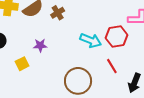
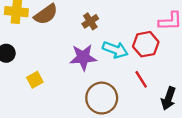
brown cross: (58, 13) -> (90, 21), moved
purple star: (40, 45) -> (83, 57), moved, size x1.6

